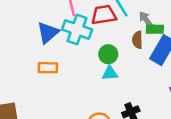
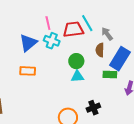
green rectangle: (155, 29) -> (110, 75), moved
cyan cross: (77, 30) -> (52, 41), size x0.7

